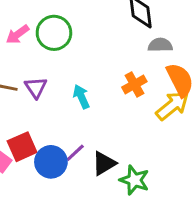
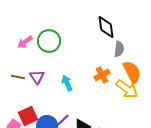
gray semicircle: (160, 45) -> (119, 49), turned 98
yellow arrow: (172, 106) -> (127, 89), turned 75

